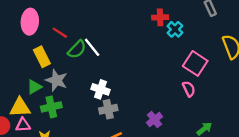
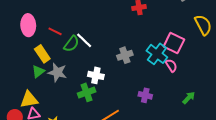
cyan cross: (175, 29) -> (157, 54), moved, size x1.5
green triangle: (34, 87) -> (38, 71), moved
green cross: (51, 107) -> (87, 92), moved
gray cross: (108, 109) -> (125, 55), moved
purple cross: (154, 120) -> (145, 95), turned -32

